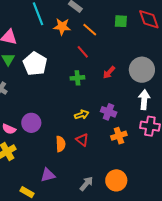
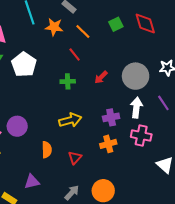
green square: (121, 21) -> (116, 24), turned -32
purple cross: (109, 112) -> (111, 117), moved, turned -35
yellow arrow: (82, 115) -> (70, 120), size x1.5
red triangle: (82, 140) -> (75, 158), moved, turned 32

